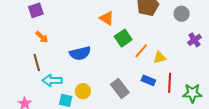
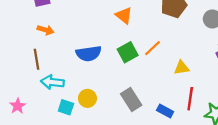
orange arrow: (42, 37) -> (46, 30), turned -32
green square: (123, 38) -> (128, 52), moved
orange line: (141, 51) -> (153, 48), moved
blue rectangle: (148, 80) -> (165, 111), moved

